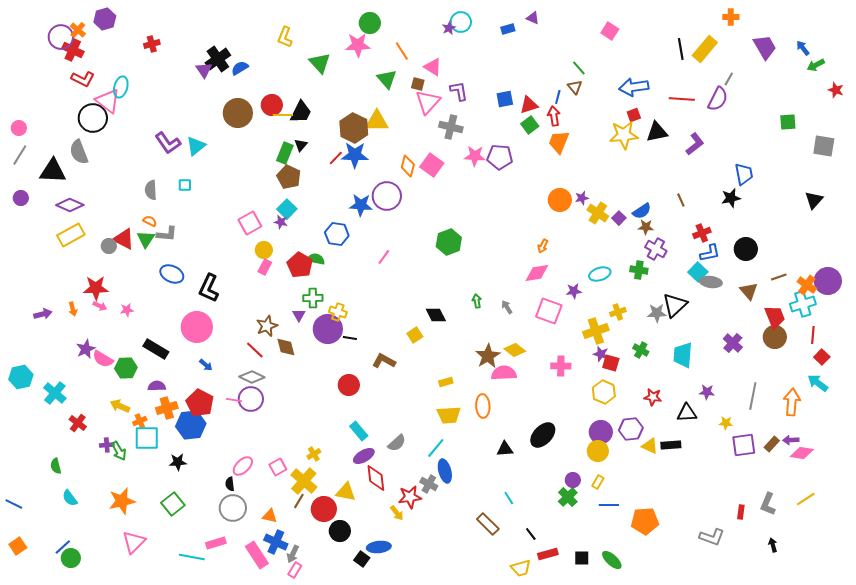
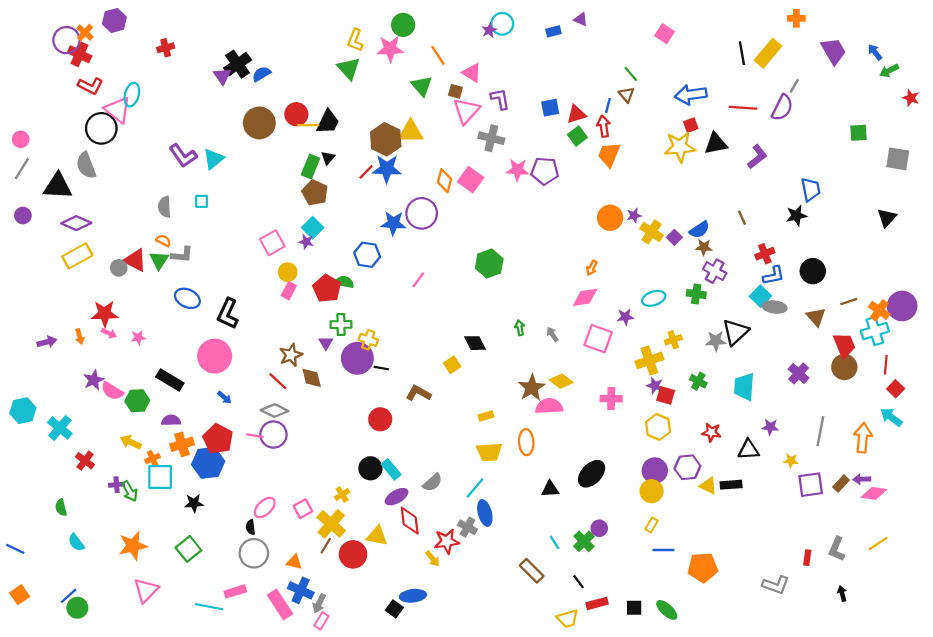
yellow L-shape: (285, 37) -> (355, 40), moved
purple circle: (573, 480) -> (599, 528), moved
green cross: (568, 497) -> (584, 541), moved
black circle: (340, 531) -> (370, 468), moved

